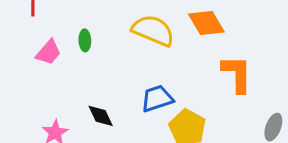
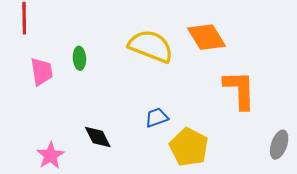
pink trapezoid: (48, 52) -> (42, 72), turned -48
blue trapezoid: (157, 99) -> (157, 118), size x0.7

